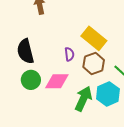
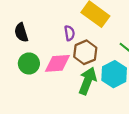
black semicircle: (25, 51) -> (21, 32), size x0.7
brown hexagon: (94, 64) -> (85, 52), moved

